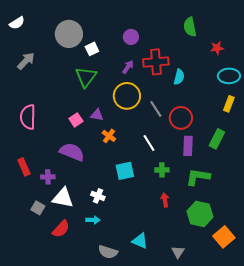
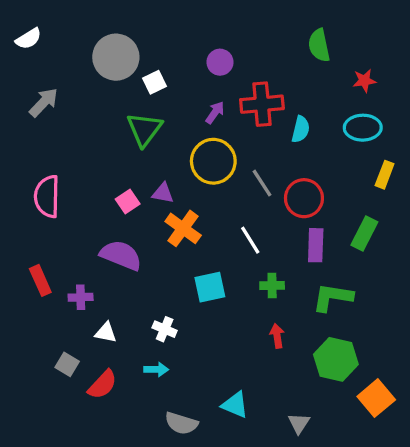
cyan ellipse: (229, 76) -> (363, 128), moved
orange cross: (109, 136) -> (183, 228), size x1.5
white triangle: (63, 198) -> (106, 333), size x0.6
gray square: (38, 208) -> (67, 364), moved

